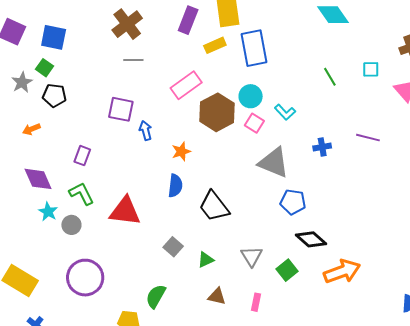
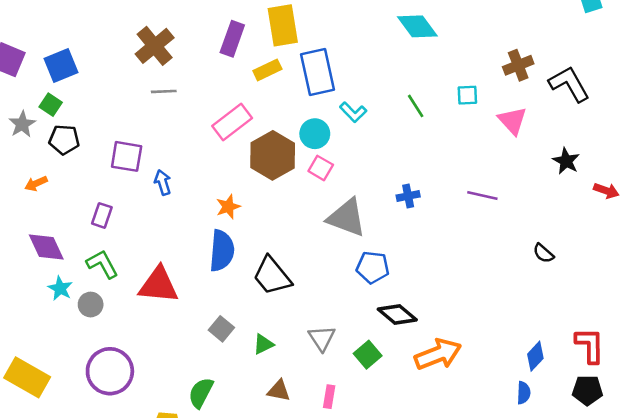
blue square: (54, 37) -> (61, 66), turned -32
purple square: (121, 109) -> (127, 156), moved
cyan L-shape: (285, 112) -> (353, 112), moved
blue arrow: (146, 131) -> (163, 182), moved
purple line: (368, 138) -> (482, 195), moved
blue semicircle: (175, 186) -> (222, 251), size x1.4

